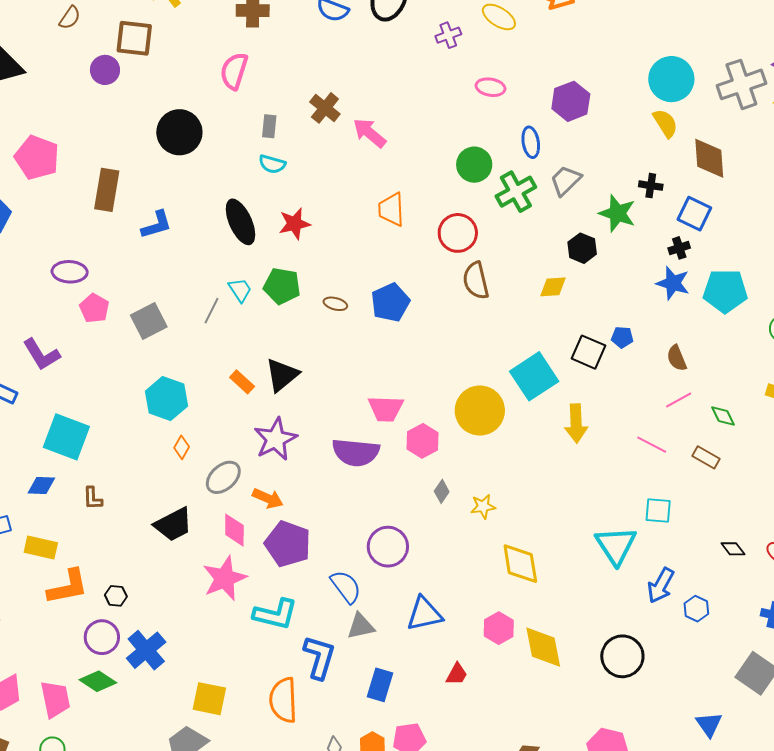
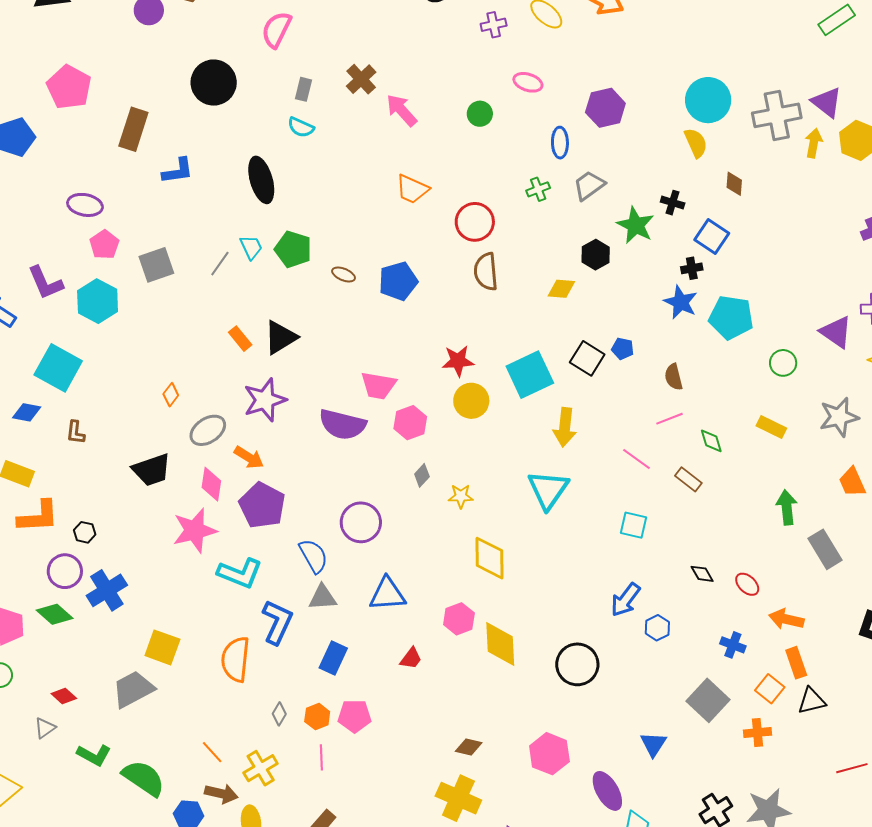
brown diamond: (709, 158) -> (734, 184), size x0.6
green circle: (474, 165) -> (480, 114), moved, size x0.7
green cross: (516, 192) -> (538, 189), size x0.6
orange trapezoid: (391, 209) -> (412, 189), turned -72
red star: (295, 224) -> (458, 361), moved
cyan hexagon: (166, 399) -> (98, 301), moved
yellow circle: (480, 411) -> (471, 401), size x0.7
cyan triangle: (616, 545) -> (548, 490), moved

